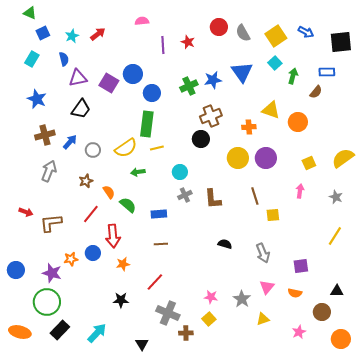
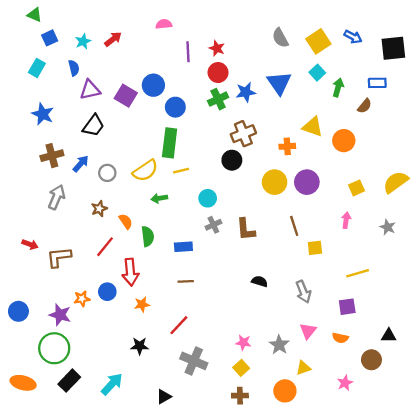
red circle: (219, 27) -> (218, 73), moved
green semicircle: (128, 205) -> (148, 236), turned 42
yellow line: (335, 236) -> (358, 273), moved, turned 42
brown cross: (186, 333) -> (240, 396), moved
orange circle: (341, 339) -> (285, 391), moved
black triangle: (142, 344) -> (164, 397), turned 32

